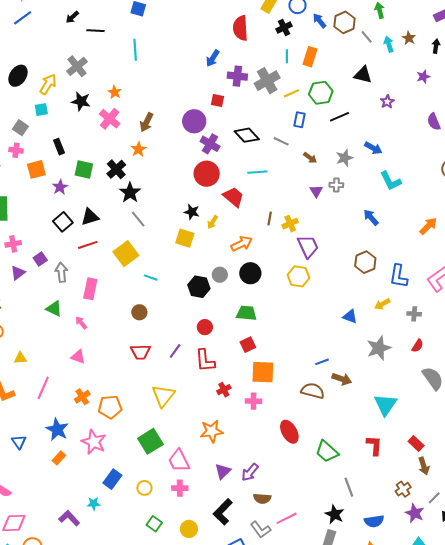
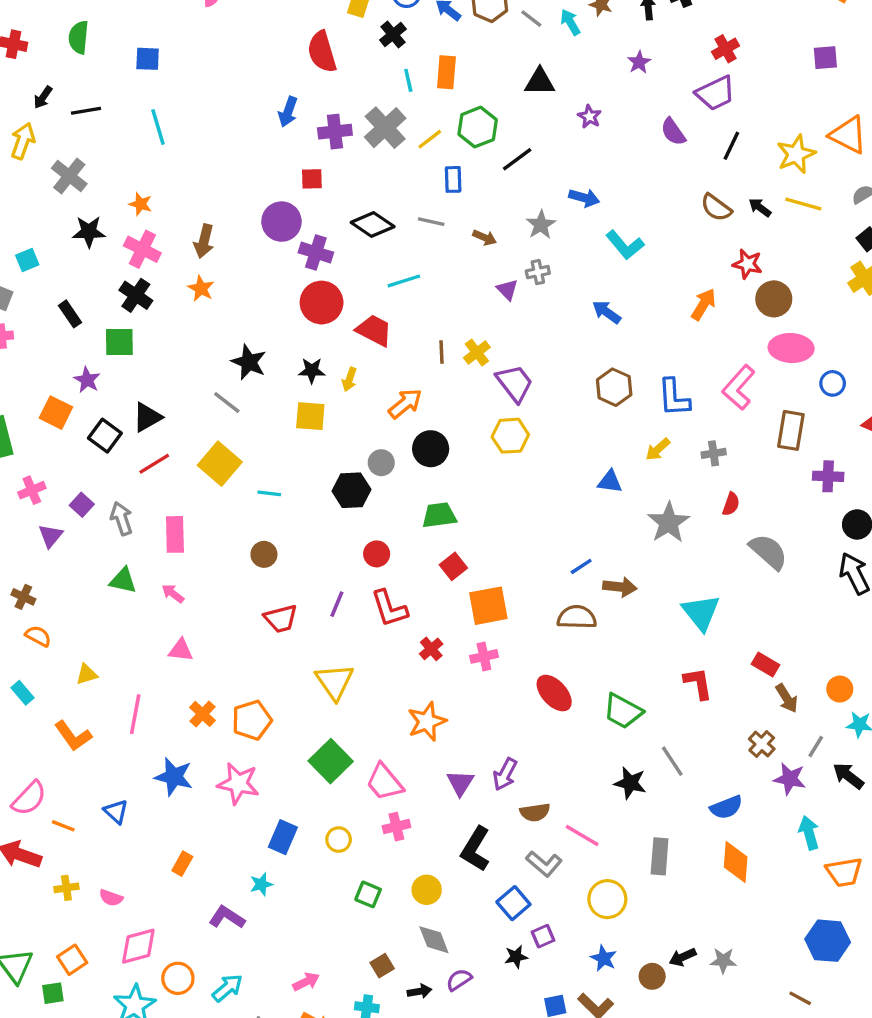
yellow arrow: (48, 84) -> (23, 141), moved
orange square: (36, 169) -> (56, 413), moved, turned -36
black cross: (116, 169) -> (136, 295), moved
black star: (130, 193) -> (249, 362), moved
orange rectangle: (59, 458) -> (182, 864), moved
black star: (335, 514) -> (630, 783), moved
pink line: (287, 518) -> (582, 835), turned 70

